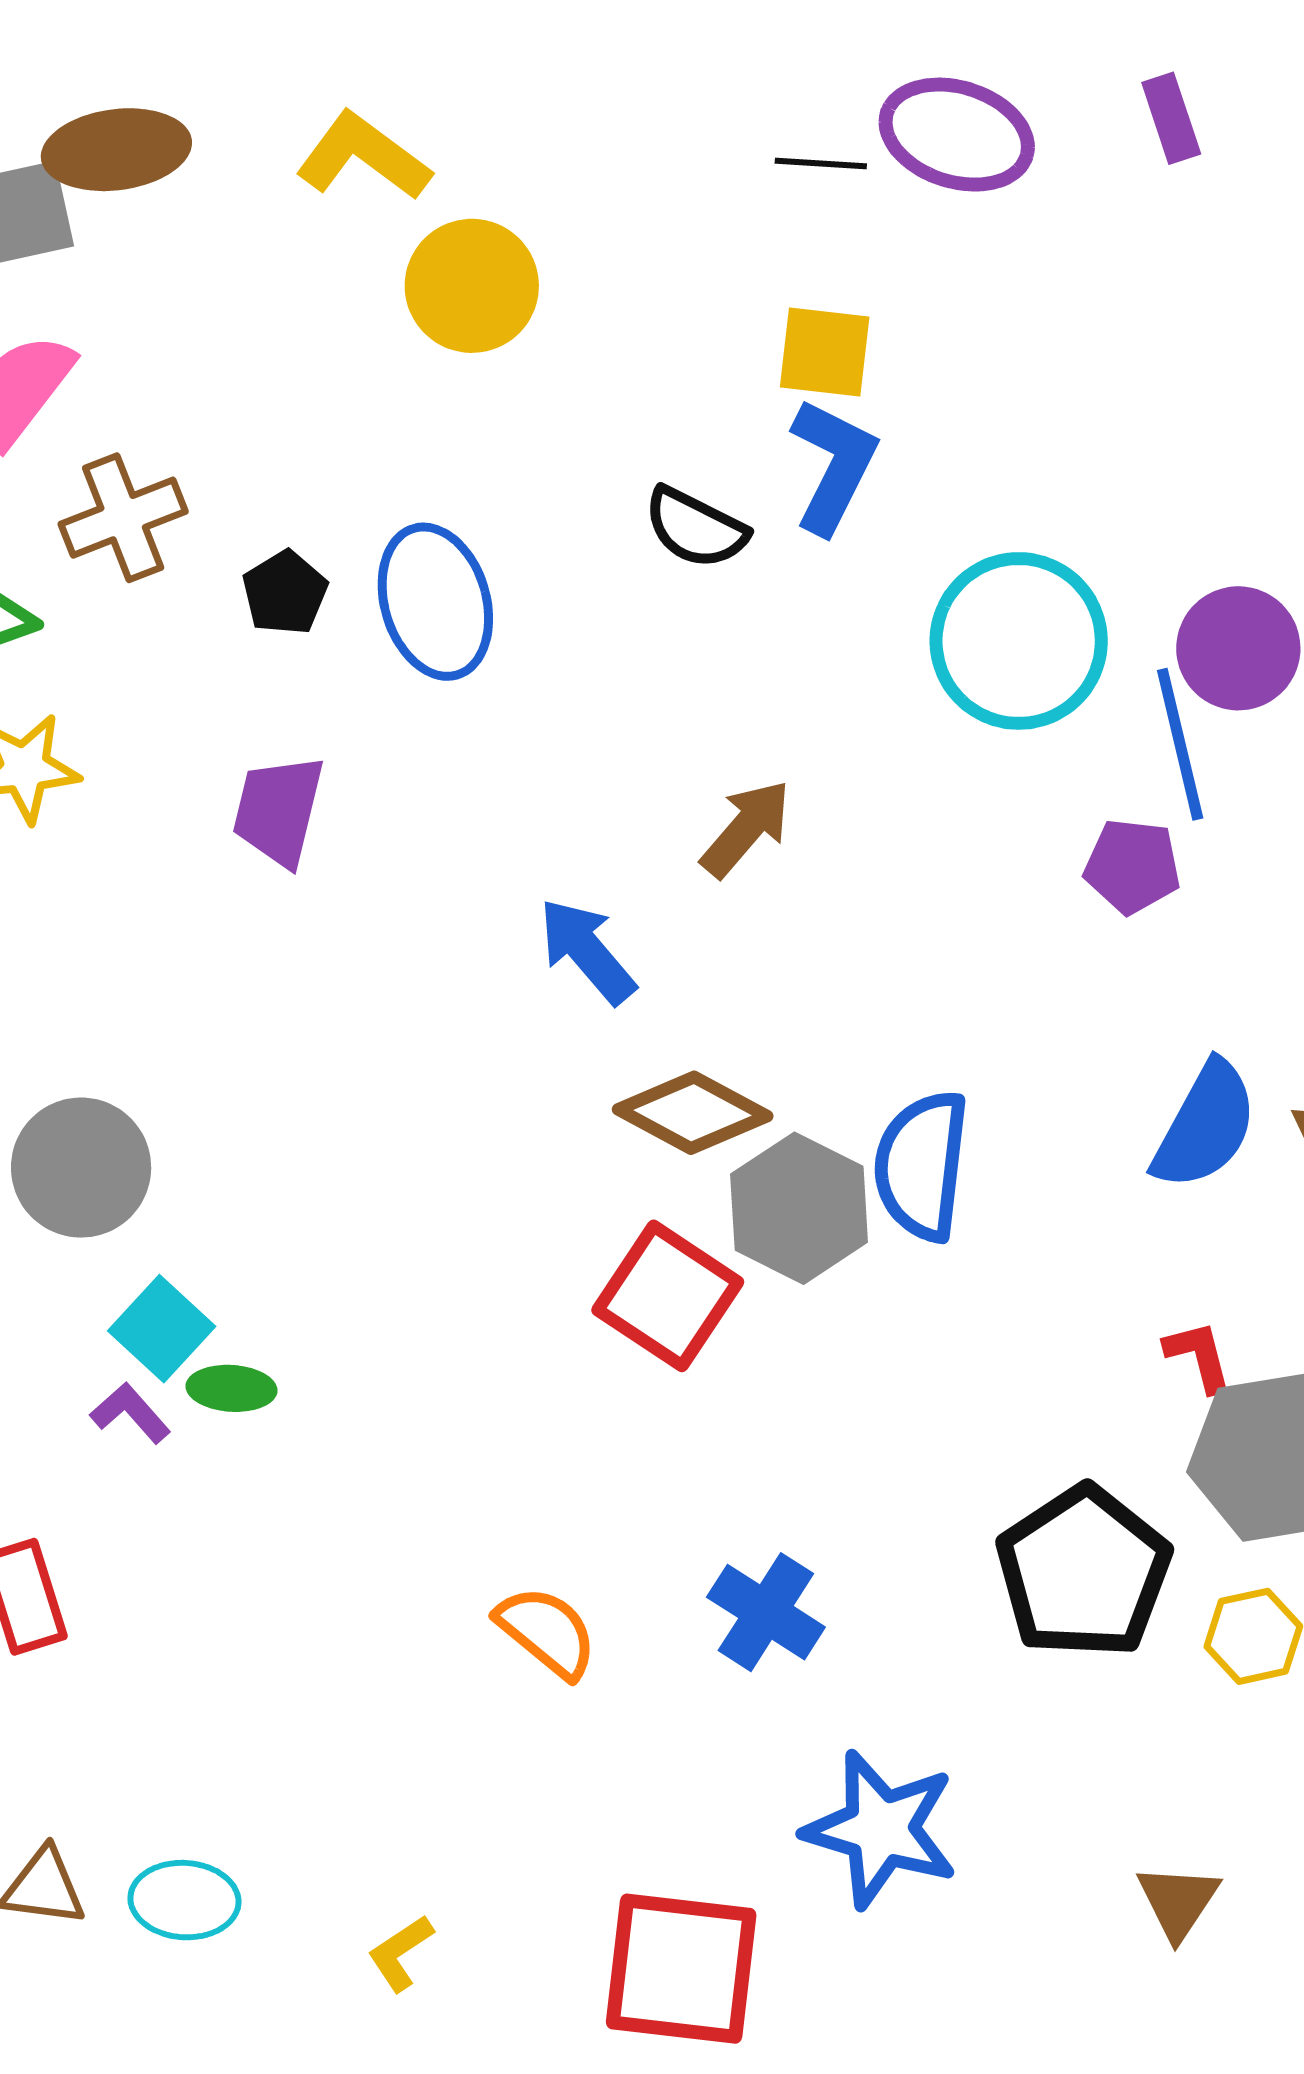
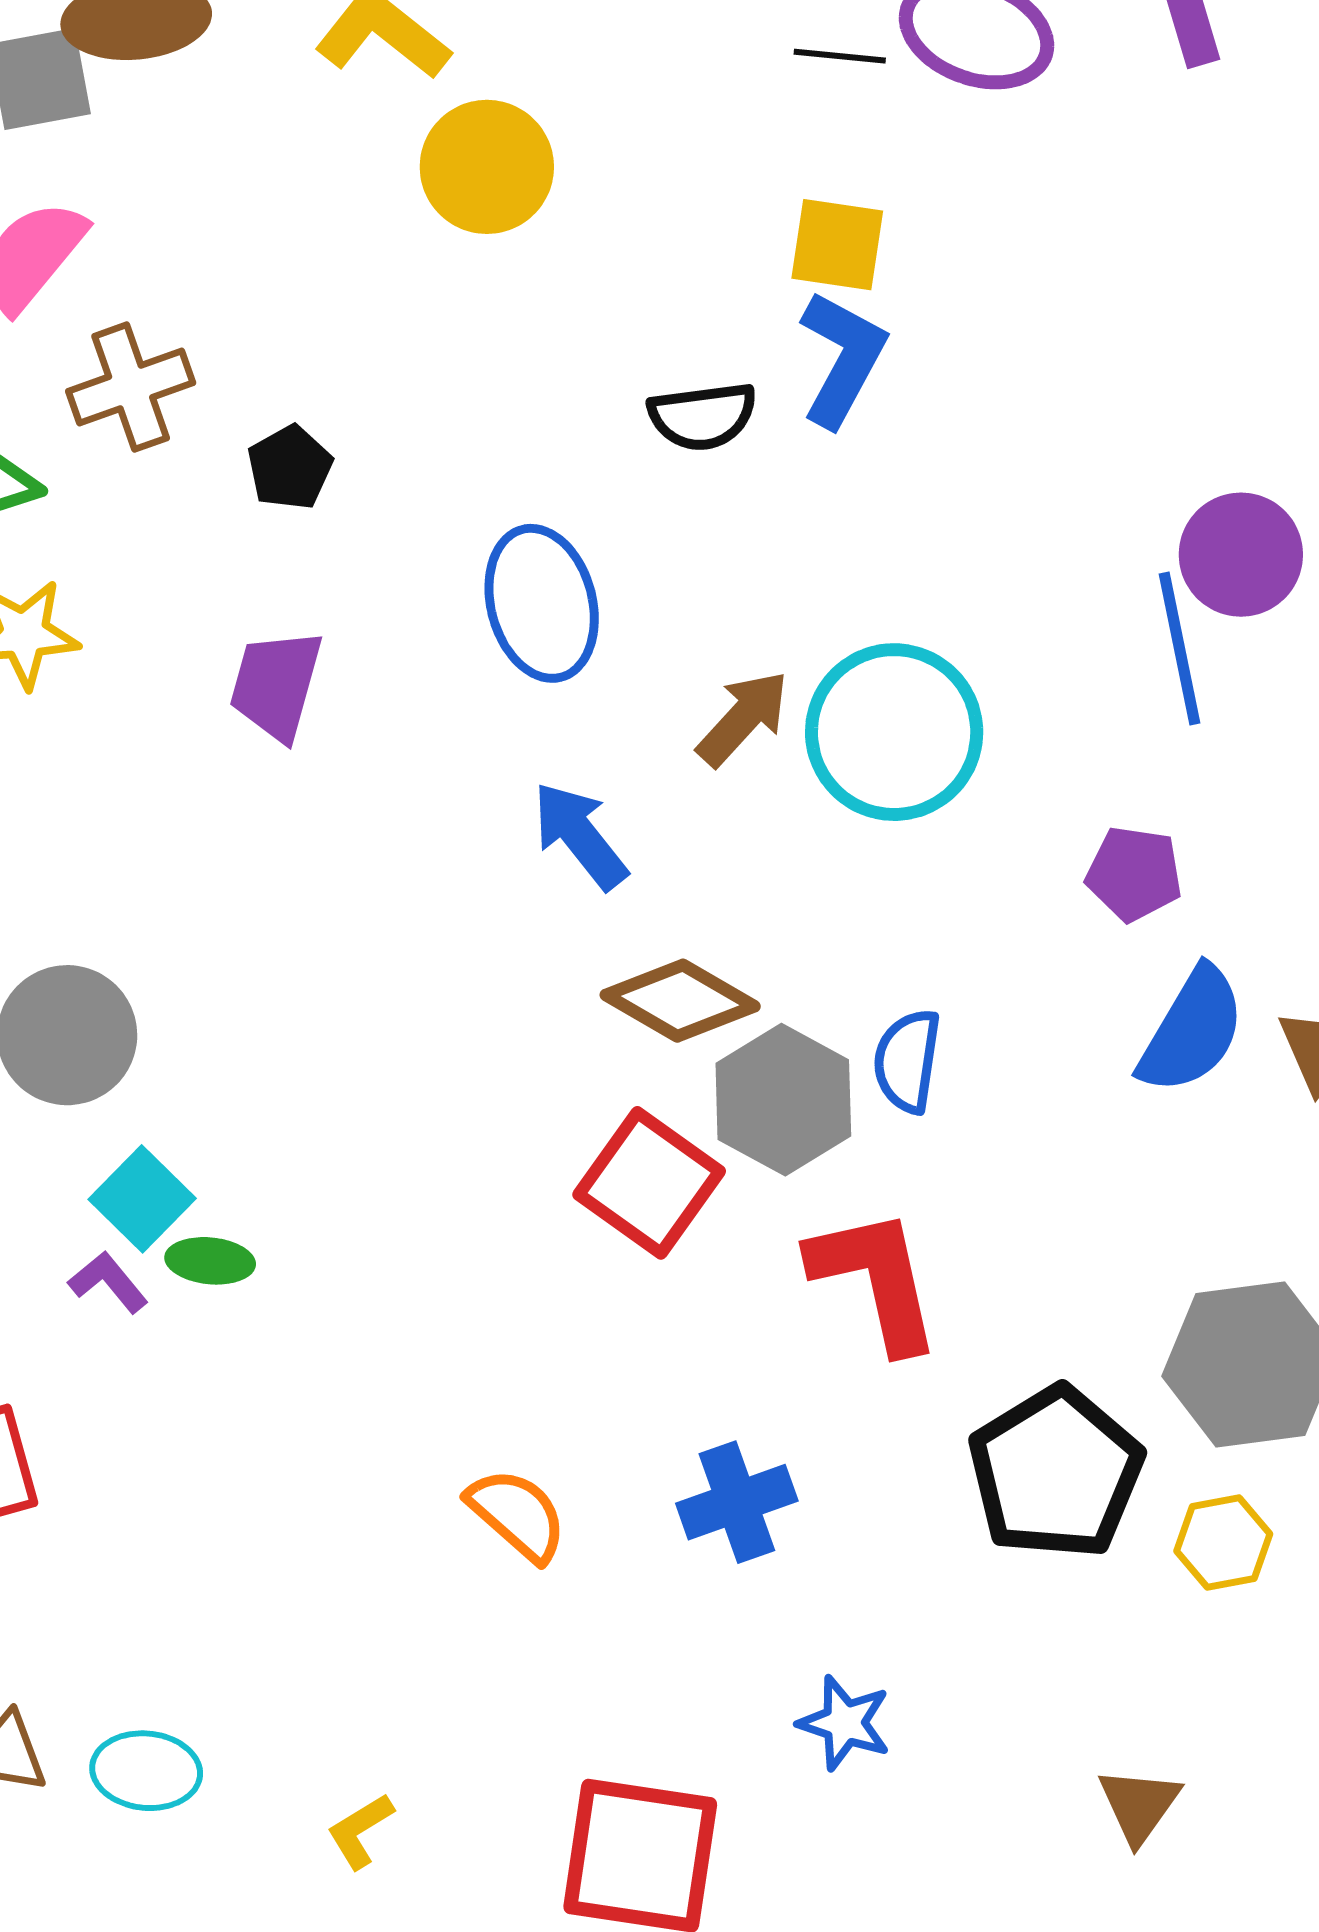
black semicircle: (696, 528) -> (702, 416), turned -36
blue ellipse: (435, 602) -> (542, 603), moved
cyan circle: (1019, 641) -> (894, 732), moved
purple pentagon: (1132, 866) -> (1134, 874), moved
blue semicircle: (922, 1165) -> (907, 1061), size x0.7
red L-shape: (1199, 1356) -> (875, 1279), moved, size x2.0
blue cross: (766, 1612) -> (737, 1502), turned 36
blue star: (881, 1829) -> (845, 1723), size x0.6

